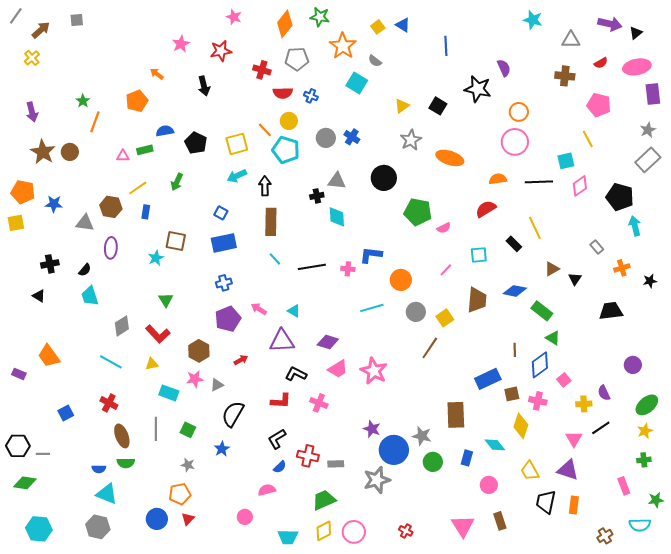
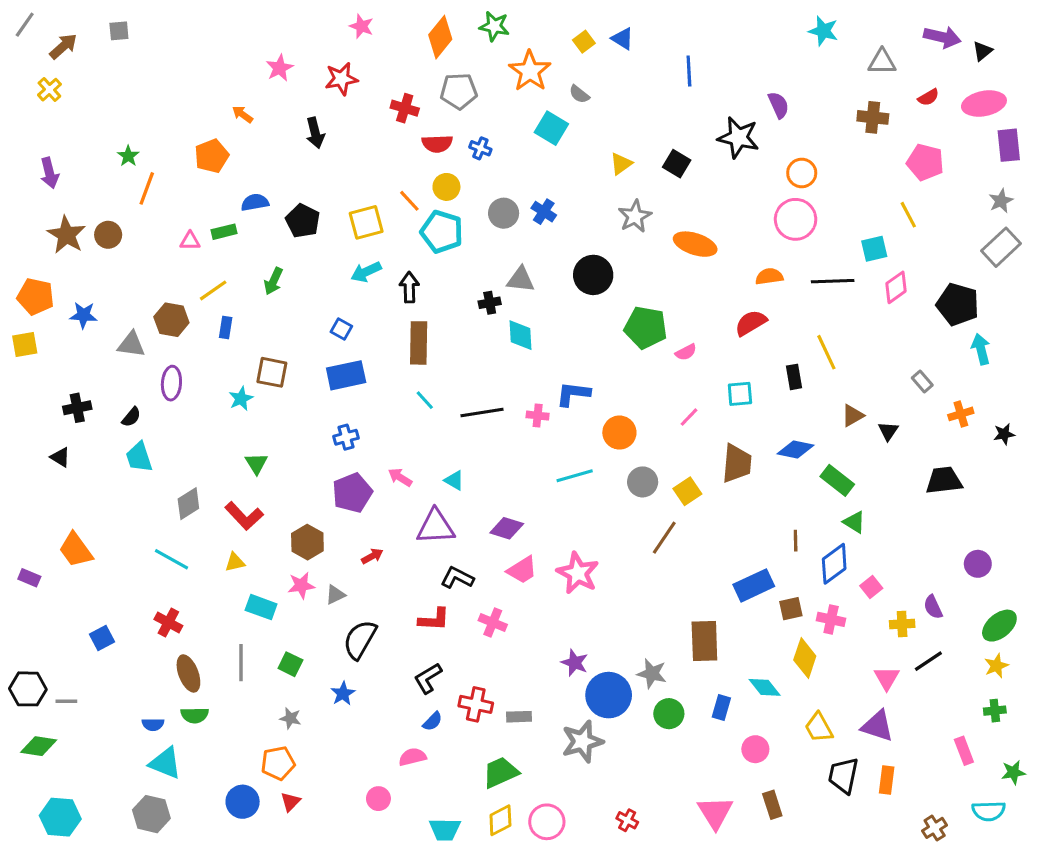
black rectangle: (514, 244) -> (794, 377), turned 35

